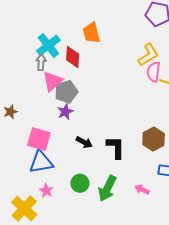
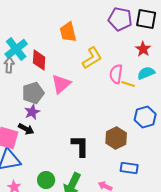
orange trapezoid: (92, 33) -> (68, 32), moved
yellow L-shape: (148, 55) -> (92, 58), moved
pink triangle: (53, 81) -> (61, 84), moved
black arrow: (84, 142) -> (26, 129), moved

